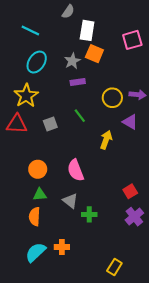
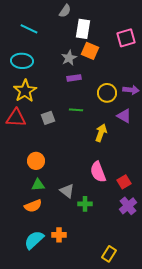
cyan ellipse: (37, 62) -> (22, 61), moved, turned 60
green line: (80, 116) -> (76, 110), turned -48
pink semicircle: (76, 170) -> (98, 172), moved
orange semicircle: (35, 217) -> (33, 206), turned -114

